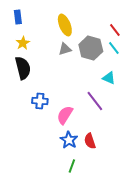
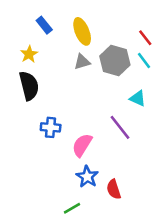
blue rectangle: (18, 17) -> (44, 25), moved, turned -32
red semicircle: (90, 141) -> (114, 189), moved
green line: (72, 166) -> (72, 208), moved, turned 40

